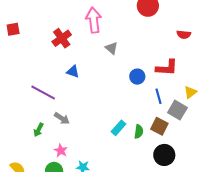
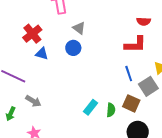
red semicircle: (184, 35) -> (144, 21), moved
red cross: (62, 38) -> (32, 34), moved
blue circle: (137, 77) -> (73, 48), moved
gray square: (177, 110) -> (148, 86), turned 30

